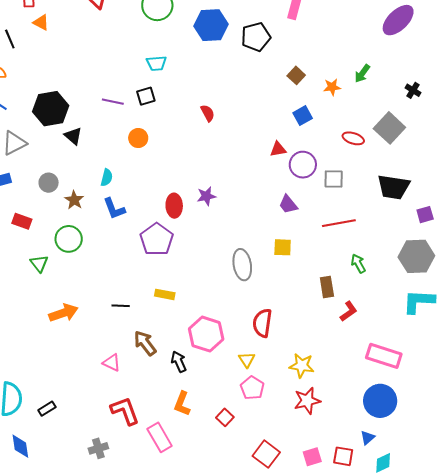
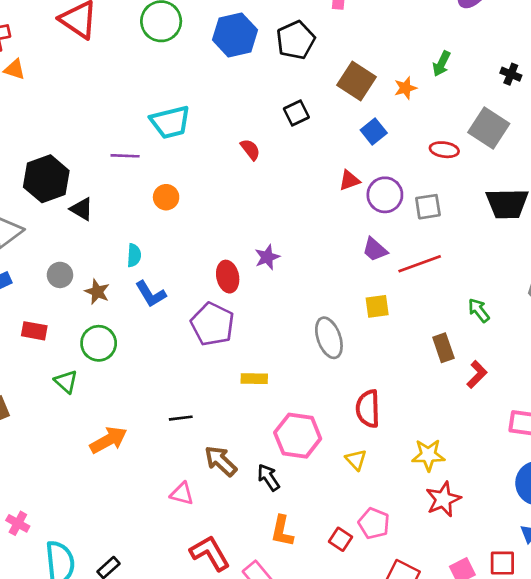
cyan trapezoid: (156, 63) -> (170, 122), moved, size x1.5
brown square: (296, 75) -> (356, 81), size x1.6
black square: (146, 96) -> (296, 113), moved
red line: (339, 223) -> (420, 264), moved
yellow rectangle: (165, 294) -> (254, 379), moved
pink pentagon: (252, 388) -> (374, 523), moved

